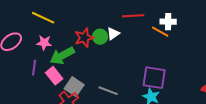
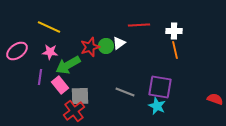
orange line: (160, 32) -> (175, 50), moved, turned 48
gray square: (74, 87) -> (80, 96), turned -36
gray line: (108, 91) -> (125, 92), moved

